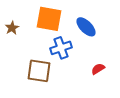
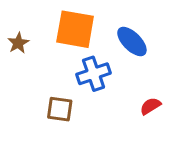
brown square: (39, 71) -> (60, 109), size x0.7

